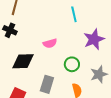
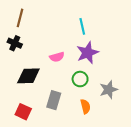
purple star: (94, 39) -> (87, 53), moved

